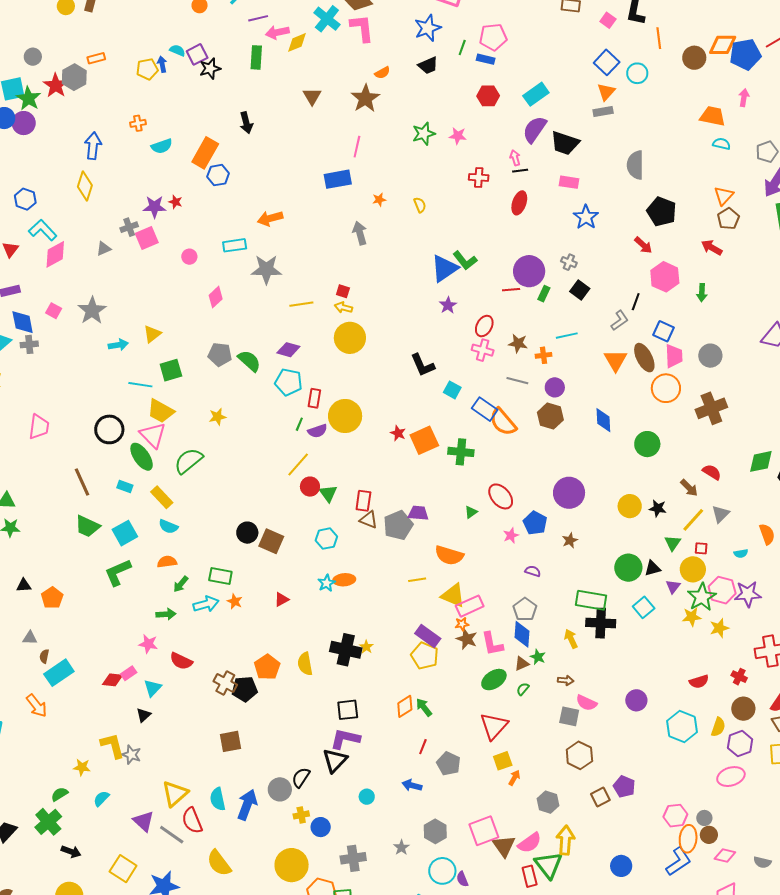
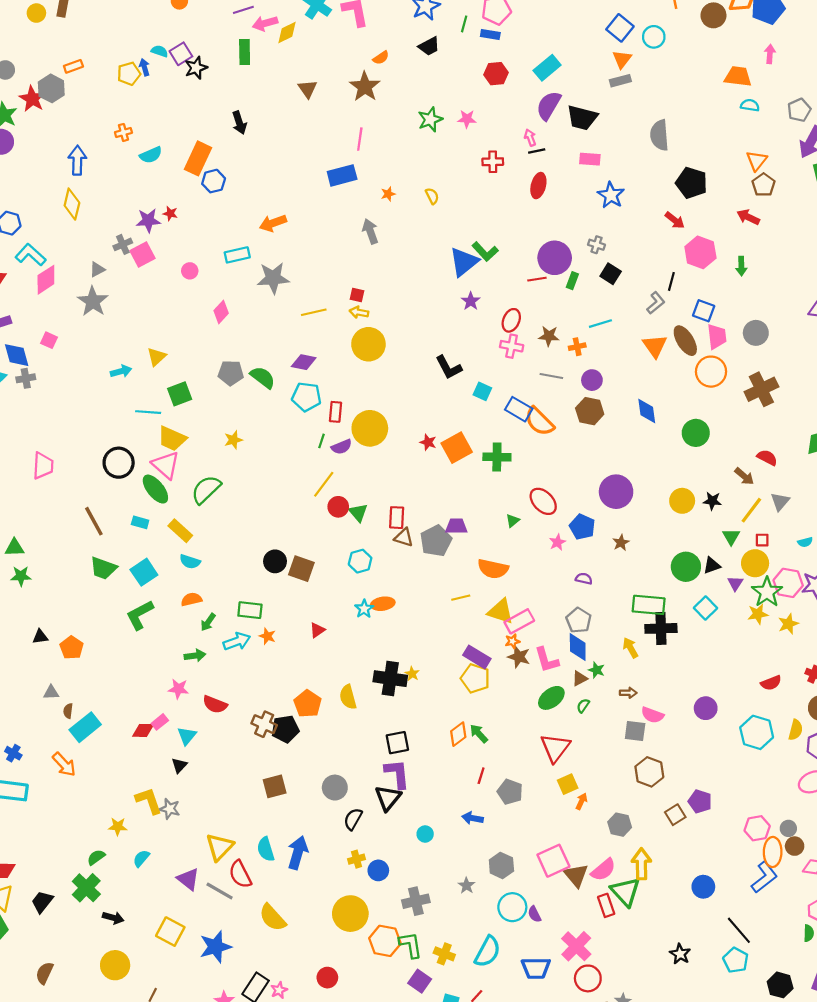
gray star: (92, 311) -> (93, 301), moved
purple L-shape: (345, 739) -> (397, 774), turned 76
gray circle: (280, 789) -> (335, 788), moved

